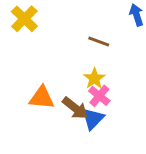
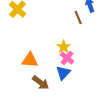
brown line: (99, 41) -> (78, 18), moved, turned 48
brown arrow: (75, 108) -> (41, 83), moved

